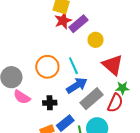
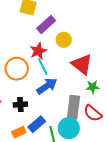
red star: (63, 21) -> (38, 51), moved
gray rectangle: (92, 99) -> (74, 107), moved, turned -40
red semicircle: (115, 103) -> (93, 113), moved, turned 108

